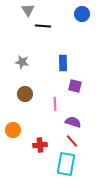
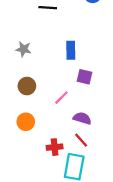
pink line: (55, 104) -> (61, 98), turned 48
orange circle: (13, 130) -> (26, 122), moved
red cross: (40, 145) -> (55, 147), moved

